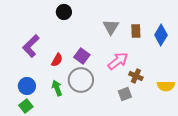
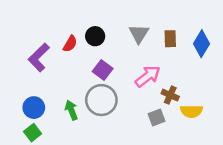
black circle: (64, 12) -> (95, 36), moved
red semicircle: (57, 60) -> (70, 44), moved
yellow semicircle: (166, 86) -> (191, 111), moved

